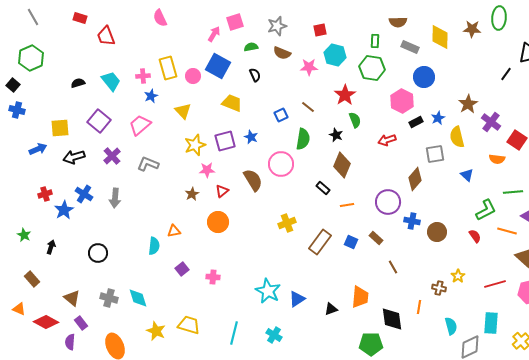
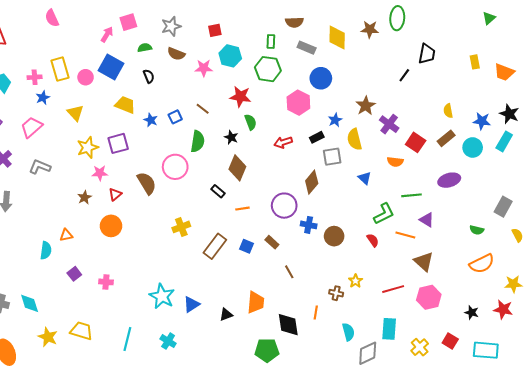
red star: (345, 95) -> (240, 97), turned -30
black rectangle: (416, 122) -> (317, 137), moved
blue star: (251, 137) -> (151, 120), moved

